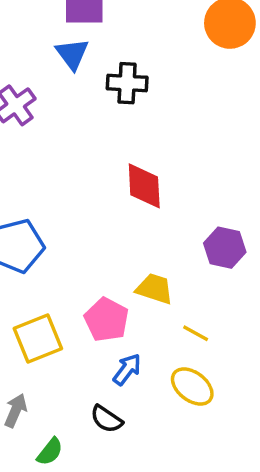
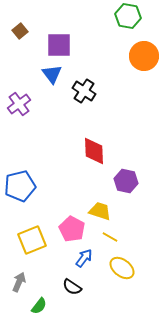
black cross: (127, 83) -> (84, 91), turned 30
purple hexagon: (225, 248) -> (126, 181), moved
yellow line: (196, 333) -> (110, 237), moved

